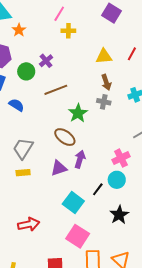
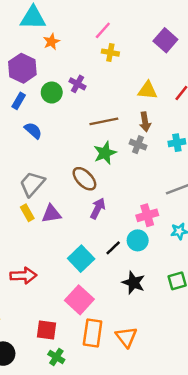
purple cross: (46, 61) -> (78, 84), turned -32
brown line: (56, 90) -> (104, 121), moved
purple triangle: (59, 168) -> (51, 214), moved
yellow rectangle: (23, 173) -> (27, 213), turned 56
black star: (119, 215) -> (133, 283), turned -30

